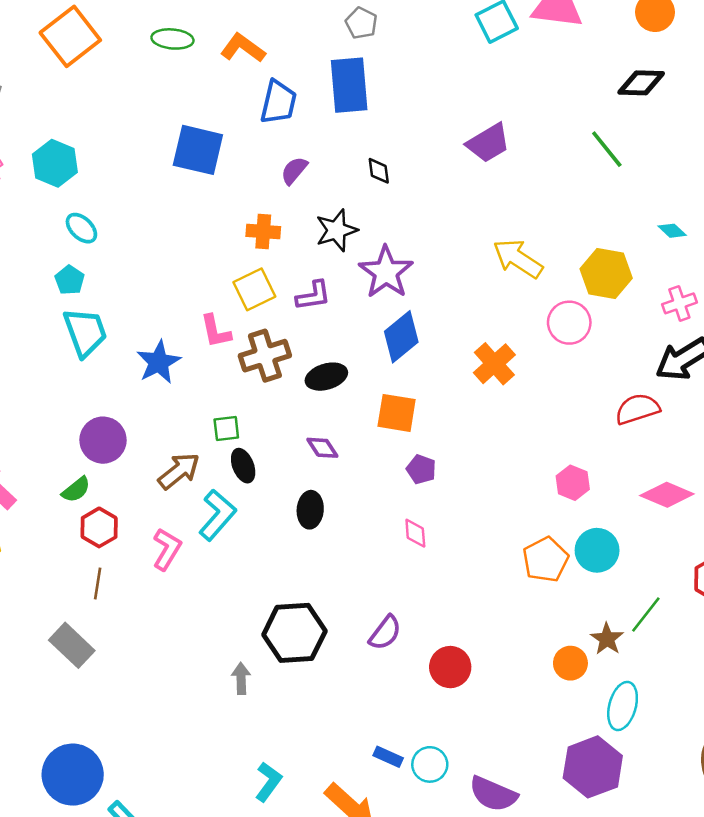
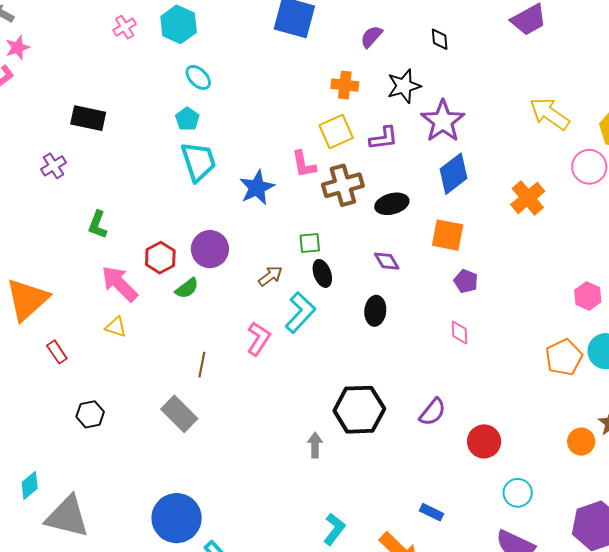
brown arrow: (179, 471) -> (270, 276), size x0.7
red hexagon: (99, 527) -> (160, 258), moved
cyan circle: (430, 764) -> (518, 493), moved

